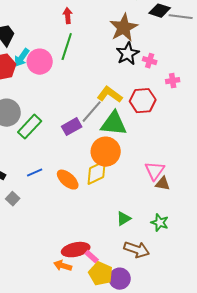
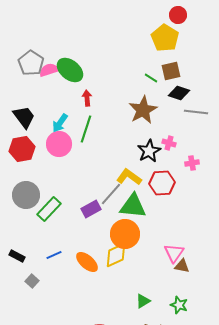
gray line: (181, 17) -> (196, 112), moved
black star: (128, 54) -> (149, 151), moved
cyan arrow: (22, 58) -> (60, 123), moved

